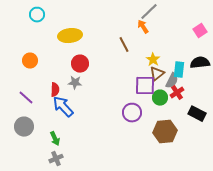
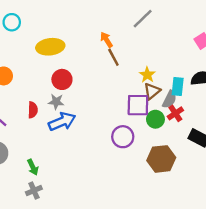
orange arrow: (143, 27) -> (106, 40), moved
blue arrow: (63, 107) -> (62, 122), moved, turned 110

